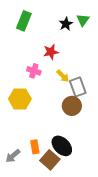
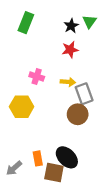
red star: (51, 52) -> (70, 50), moved
yellow arrow: (63, 76) -> (68, 82), turned -40
brown square: (50, 160) -> (54, 172), turned -30

